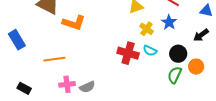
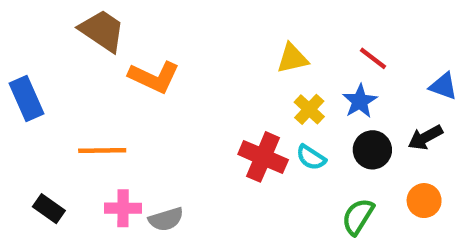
black circle: (178, 54) -> (372, 150), moved
orange circle: (196, 67) -> (424, 201), moved
black rectangle: (24, 88) -> (49, 209), moved

